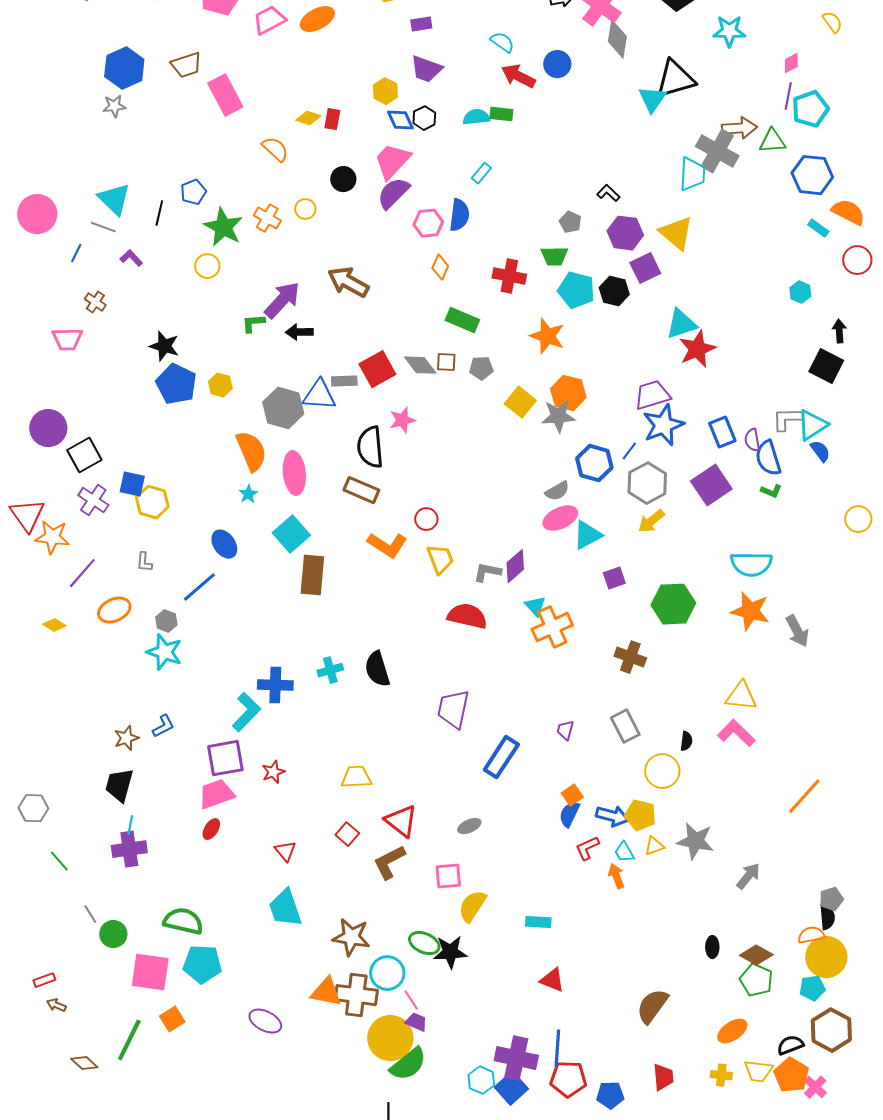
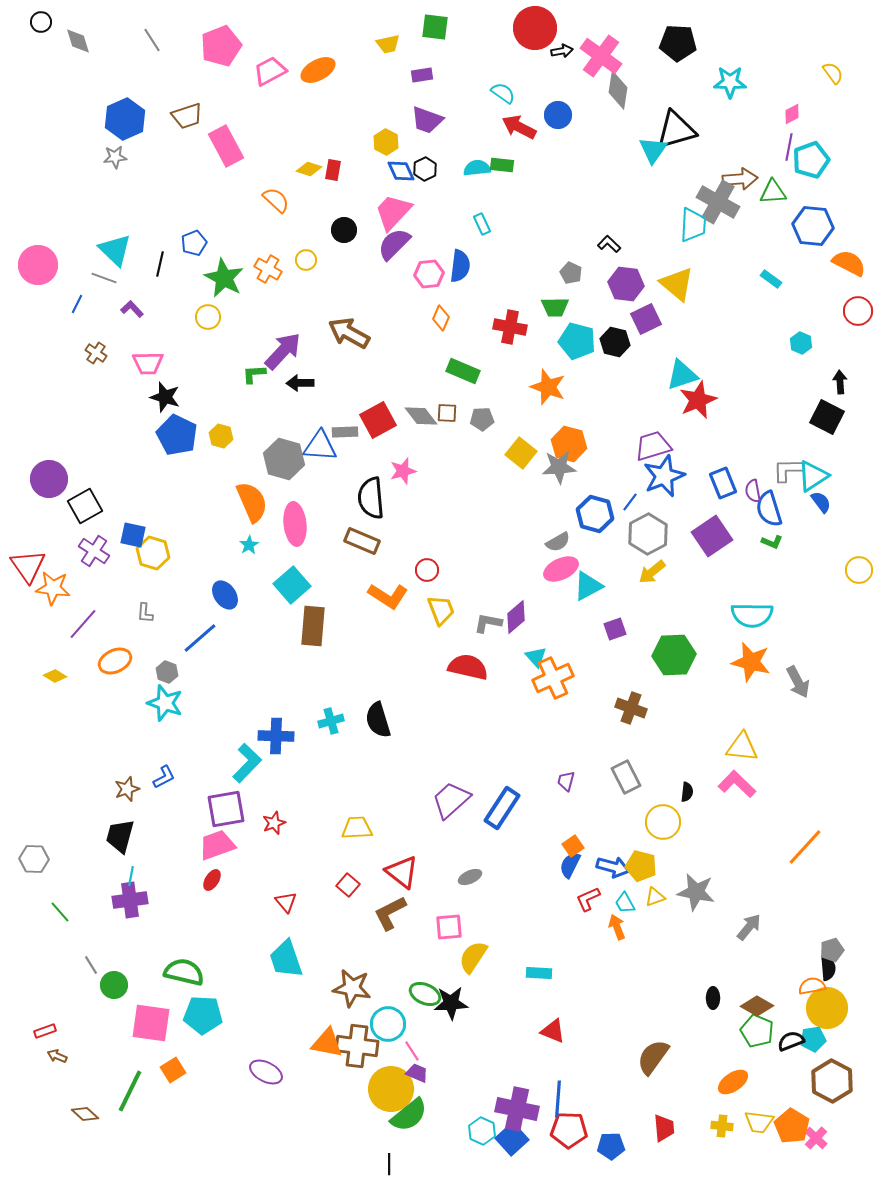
cyan rectangle: (481, 173) -> (482, 224), turned -65
cyan rectangle: (818, 228) -> (771, 279), moved
pink trapezoid: (67, 339) -> (148, 363), moved
purple trapezoid: (453, 709) -> (451, 800), moved, turned 36
black semicircle: (790, 1045) -> (791, 1041), moved

